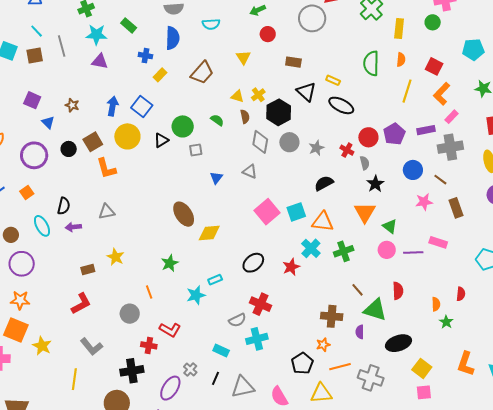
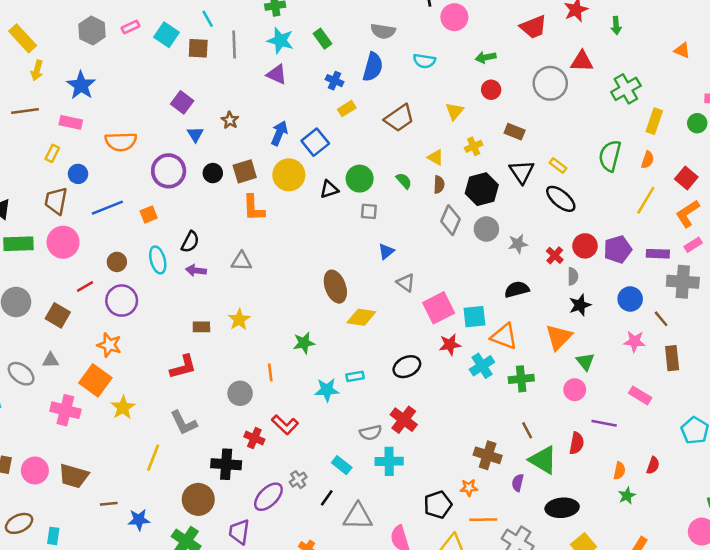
yellow cross: (258, 95) -> (474, 146), moved
gray triangle: (250, 171) -> (406, 283), moved
purple line: (413, 253) -> (604, 423), moved
red star: (291, 267) -> (450, 345), moved

